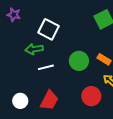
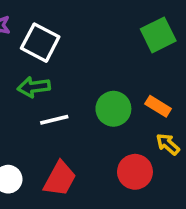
white square: (48, 29) -> (40, 43), moved

